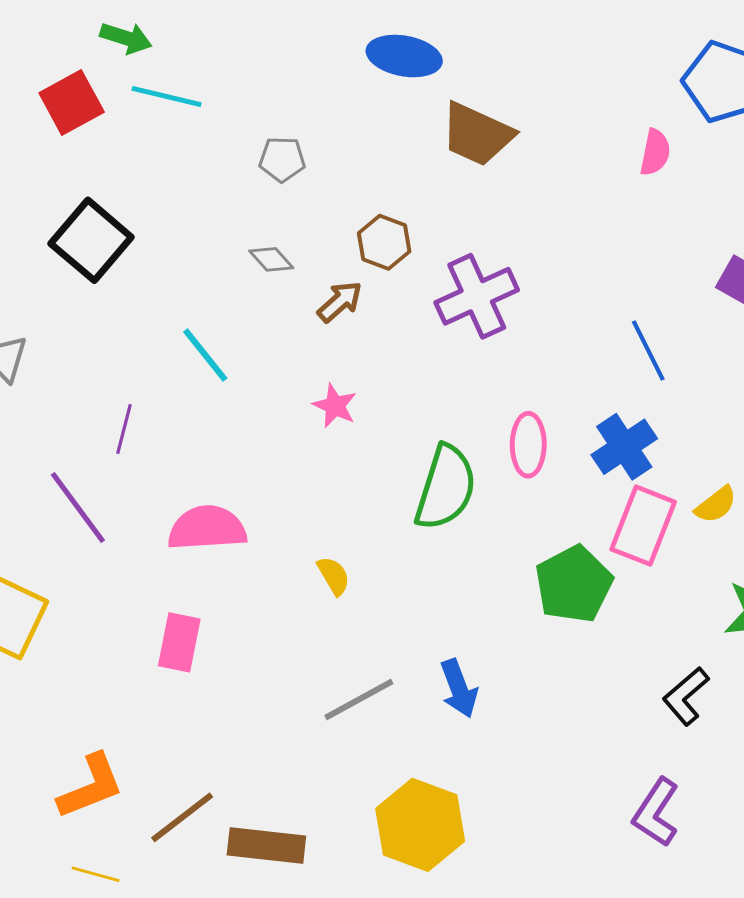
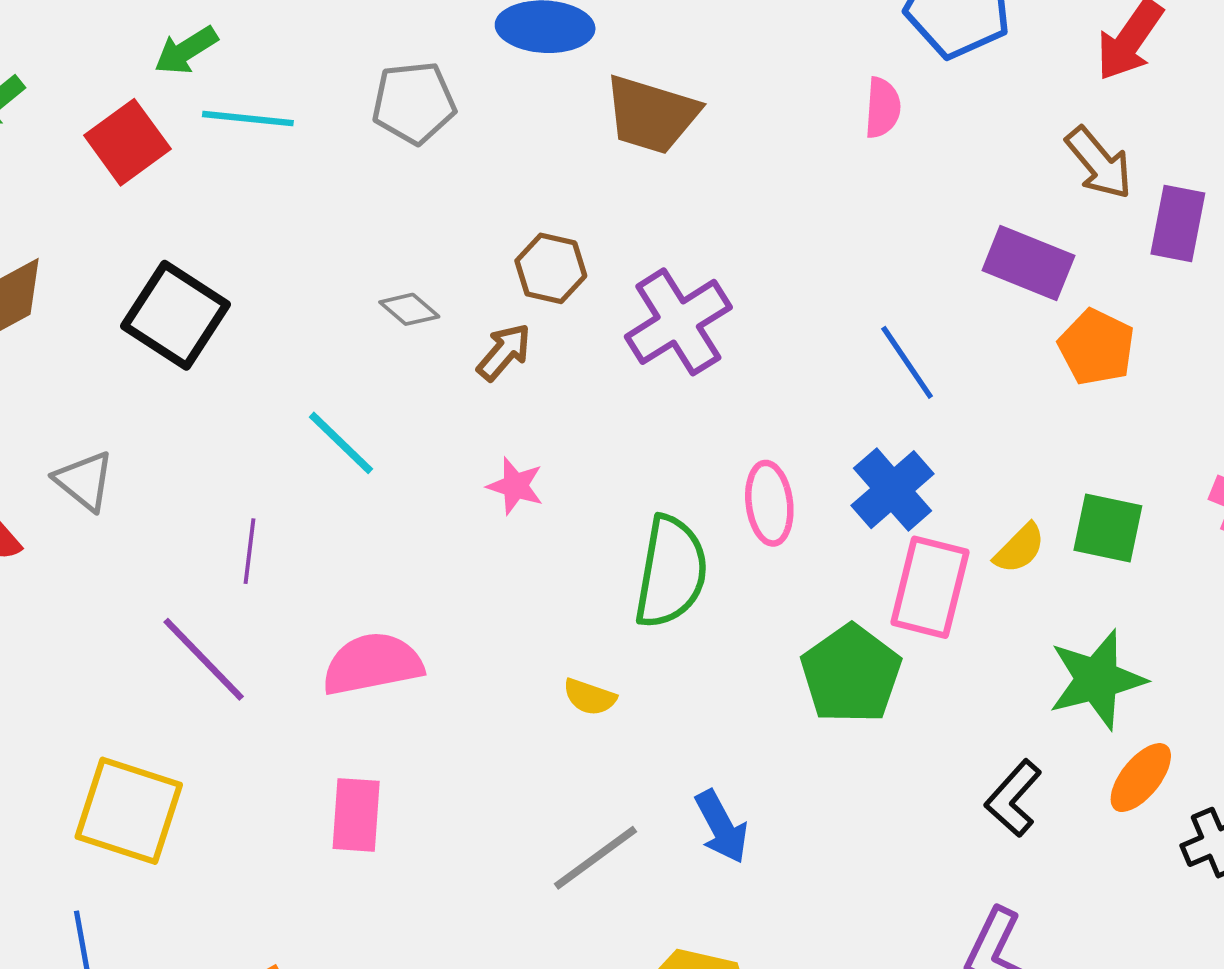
green arrow: (126, 38) -> (186, 50), turned 138
gray pentagon: (282, 159) -> (414, 103), moved, size x1.4
yellow semicircle: (334, 576) -> (590, 697), moved, turned 147

